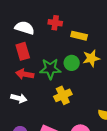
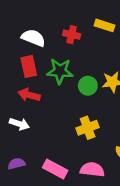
yellow rectangle: (79, 36) -> (104, 25), moved
green star: (50, 69) -> (60, 71), moved
yellow cross: (63, 95) -> (88, 128), moved

